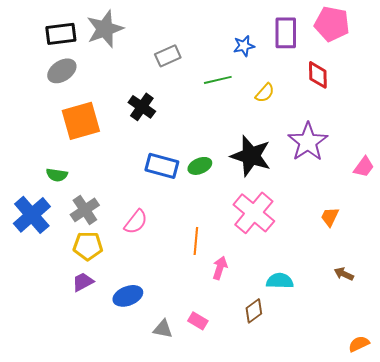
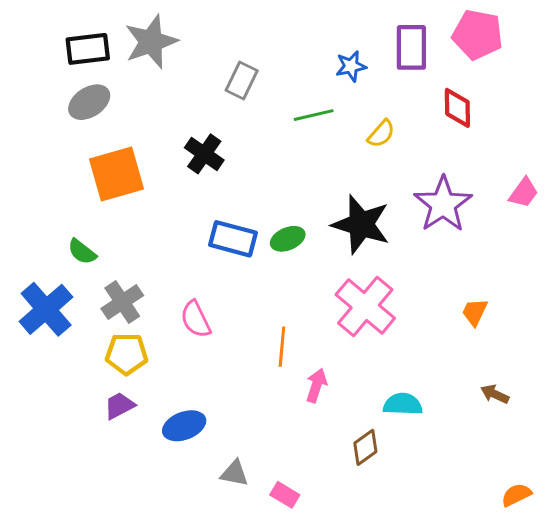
gray rectangle: (168, 56) -> (242, 81), turned -40
pink trapezoid: (364, 167) -> (524, 193), moved
green semicircle: (57, 175) -> (82, 252), turned 30
pink semicircle: (136, 222) -> (196, 319), turned 116
pink rectangle: (198, 321) -> (285, 495), moved

